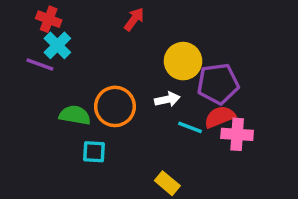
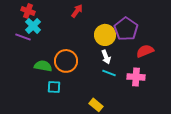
purple pentagon: (218, 84) -> (126, 29), moved, turned -30
white arrow: (167, 99) -> (106, 57), moved, turned 80
red semicircle: (220, 117) -> (145, 51), moved

